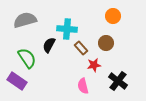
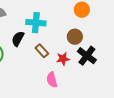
brown rectangle: (81, 48) -> (42, 51), moved
black cross: (118, 81) -> (87, 56), moved

